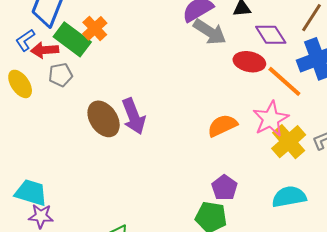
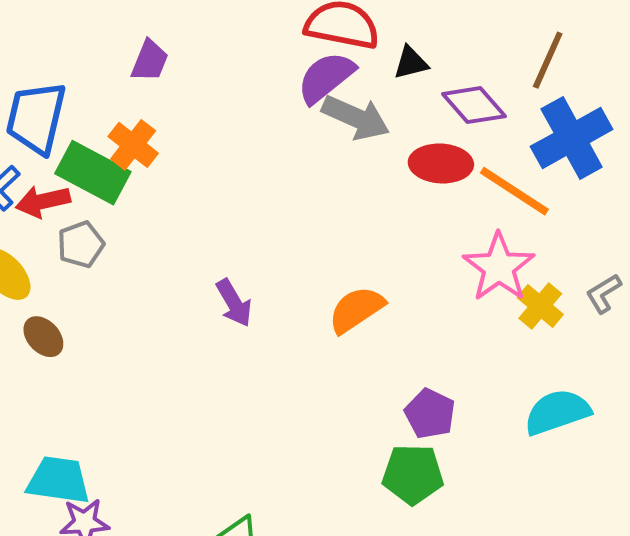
purple arrow: (134, 116) -> (234, 303), size x0.7
brown ellipse: (104, 119) -> (43, 337), moved, size x0.6
orange semicircle: (222, 126) -> (356, 310), moved
yellow cross: (289, 142) -> (540, 306), size x0.7

